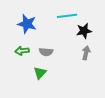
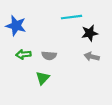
blue star: (27, 24) -> (16, 26), moved
gray arrow: (86, 53) -> (92, 57), turned -88

